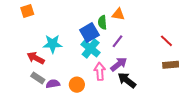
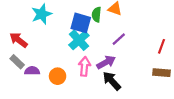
blue square: (89, 33) -> (81, 23), turned 36
purple line: (117, 41) -> (119, 39), moved
red line: (166, 41) -> (161, 46), turned 56
cyan star: (53, 44) -> (42, 14), moved, turned -30

